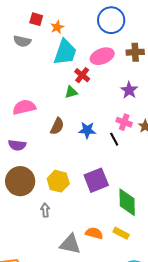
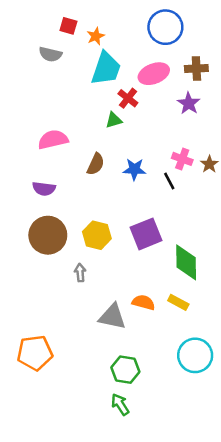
purple star: (129, 90) -> (189, 103), moved

